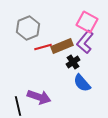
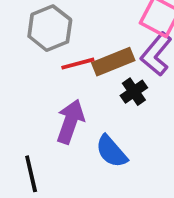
blue semicircle: (82, 83) -> (111, 151), moved
purple arrow: (39, 97) -> (70, 121), moved, turned -90

